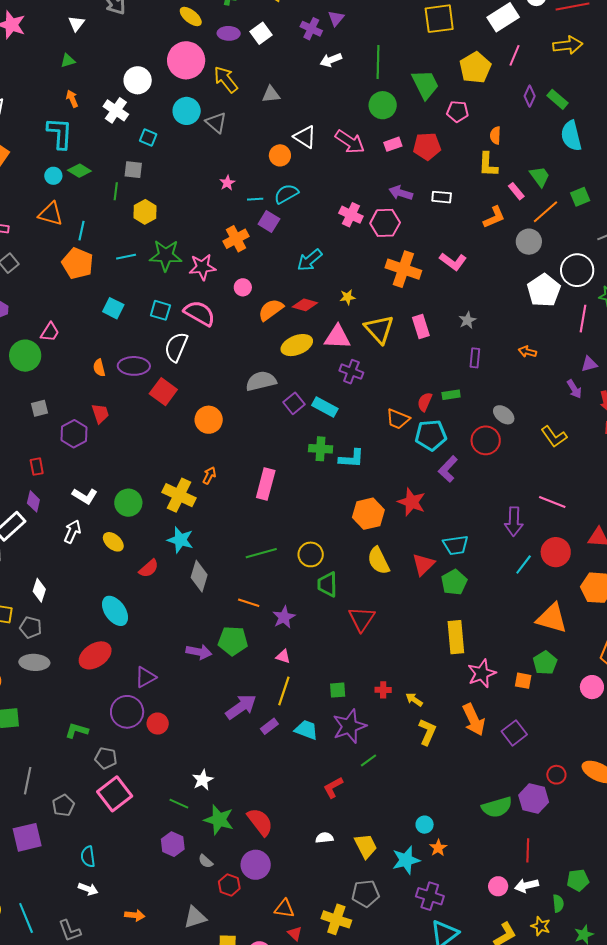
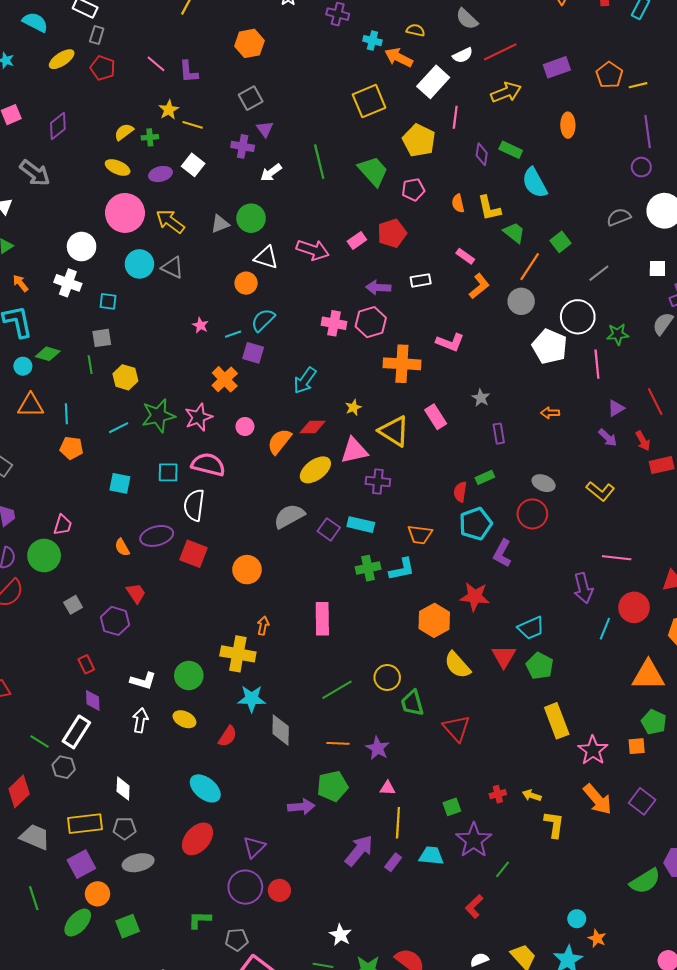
green circle: (383, 105) -> (251, 218), moved
yellow L-shape: (488, 165) -> (489, 208), moved
pink rectangle: (516, 191) -> (465, 256), moved
orange pentagon: (78, 263) -> (71, 448), size x0.7
orange trapezoid: (398, 419) -> (420, 535), moved

